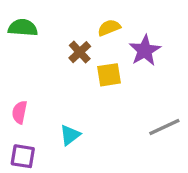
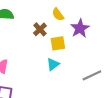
yellow semicircle: (109, 28) -> (58, 14), turned -104
cyan triangle: (70, 135) -> (53, 64), moved

